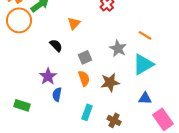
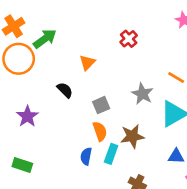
purple star: (48, 76) -> (27, 116), moved
blue semicircle: (57, 94) -> (86, 156), moved
cyan rectangle: (87, 112) -> (111, 154), moved

